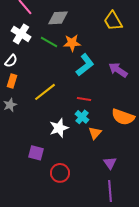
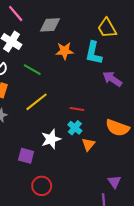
green line: (49, 42) -> (32, 70), moved
cyan L-shape: (85, 65) -> (94, 53), moved, turned 140
purple square: (36, 153) -> (26, 156), moved
purple triangle: (110, 163) -> (114, 182), moved
red circle: (60, 173) -> (42, 186), moved

